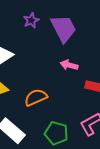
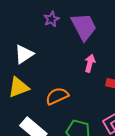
pink arrow: (69, 65) -> (90, 63), turned 90

